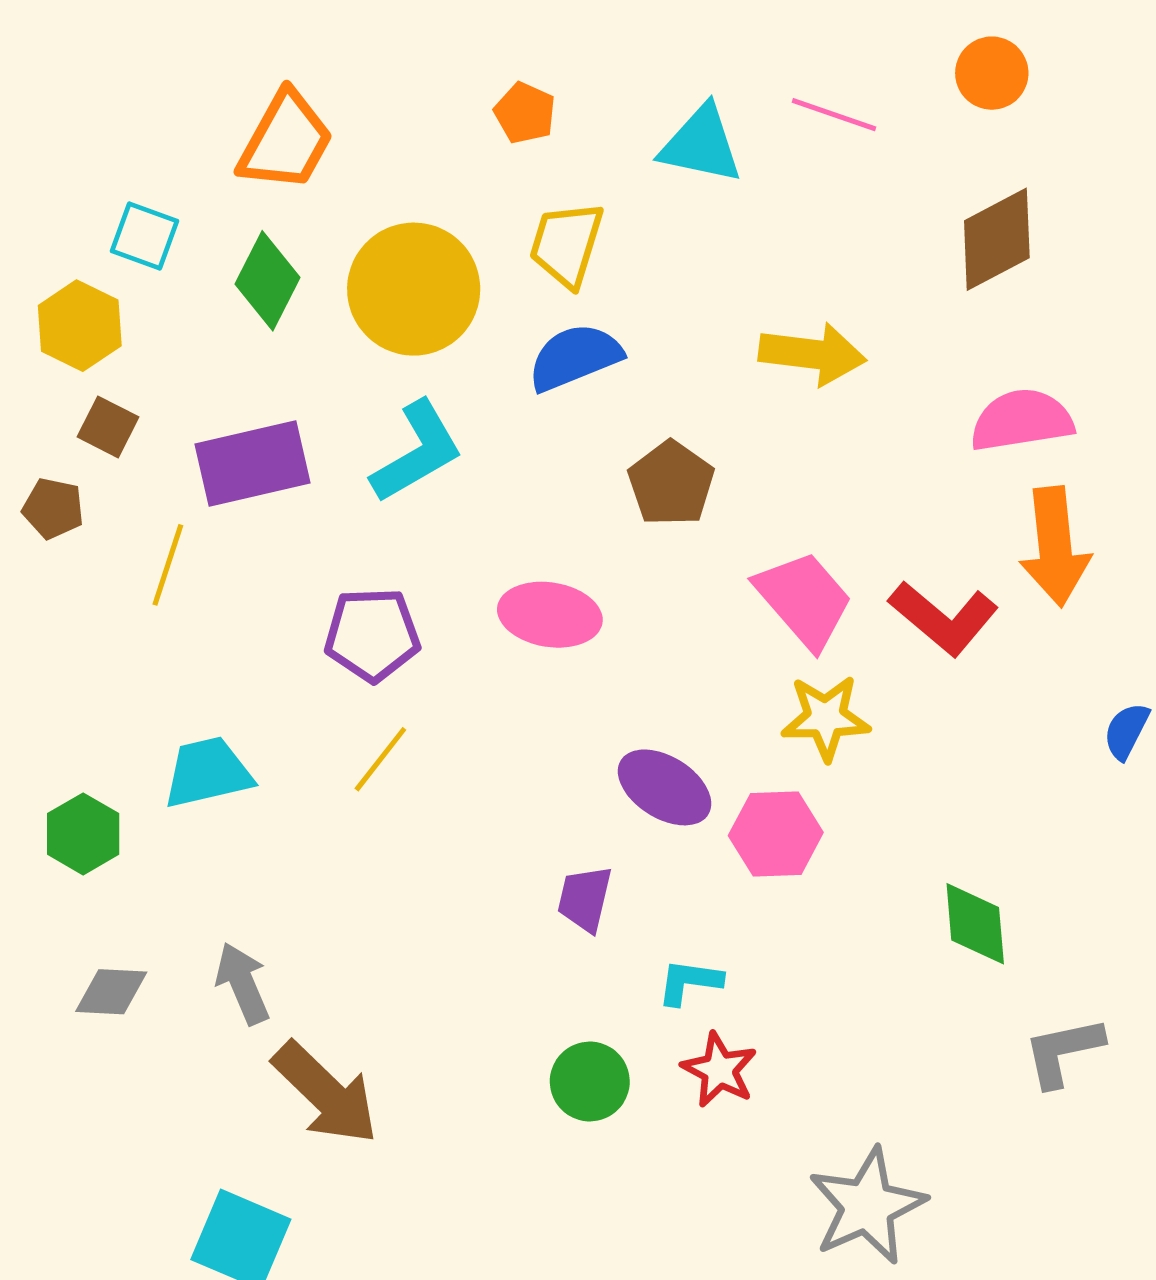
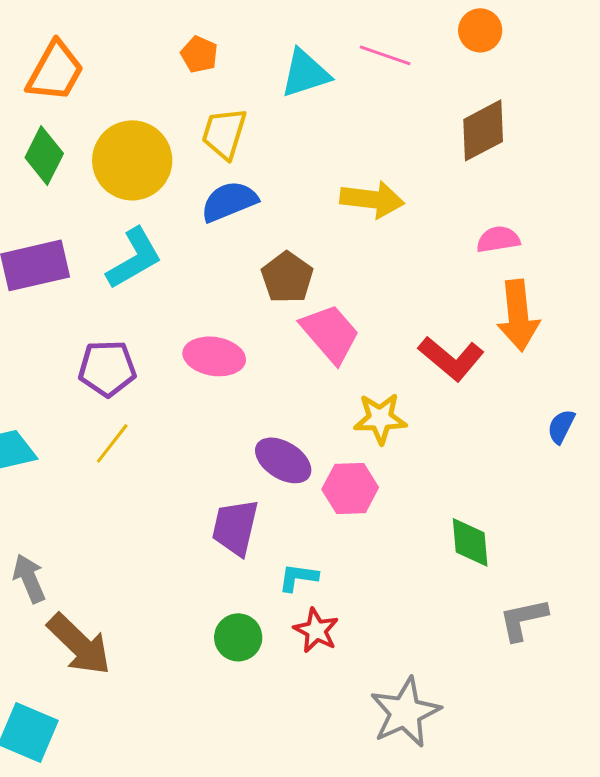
cyan triangle: (701, 145) -> (305, 73), turned -30
pink semicircle: (1022, 420) -> (498, 239), size x0.7
pink trapezoid: (804, 600) -> (330, 333), moved
purple trapezoid: (585, 899) -> (235, 527), size x1.4

